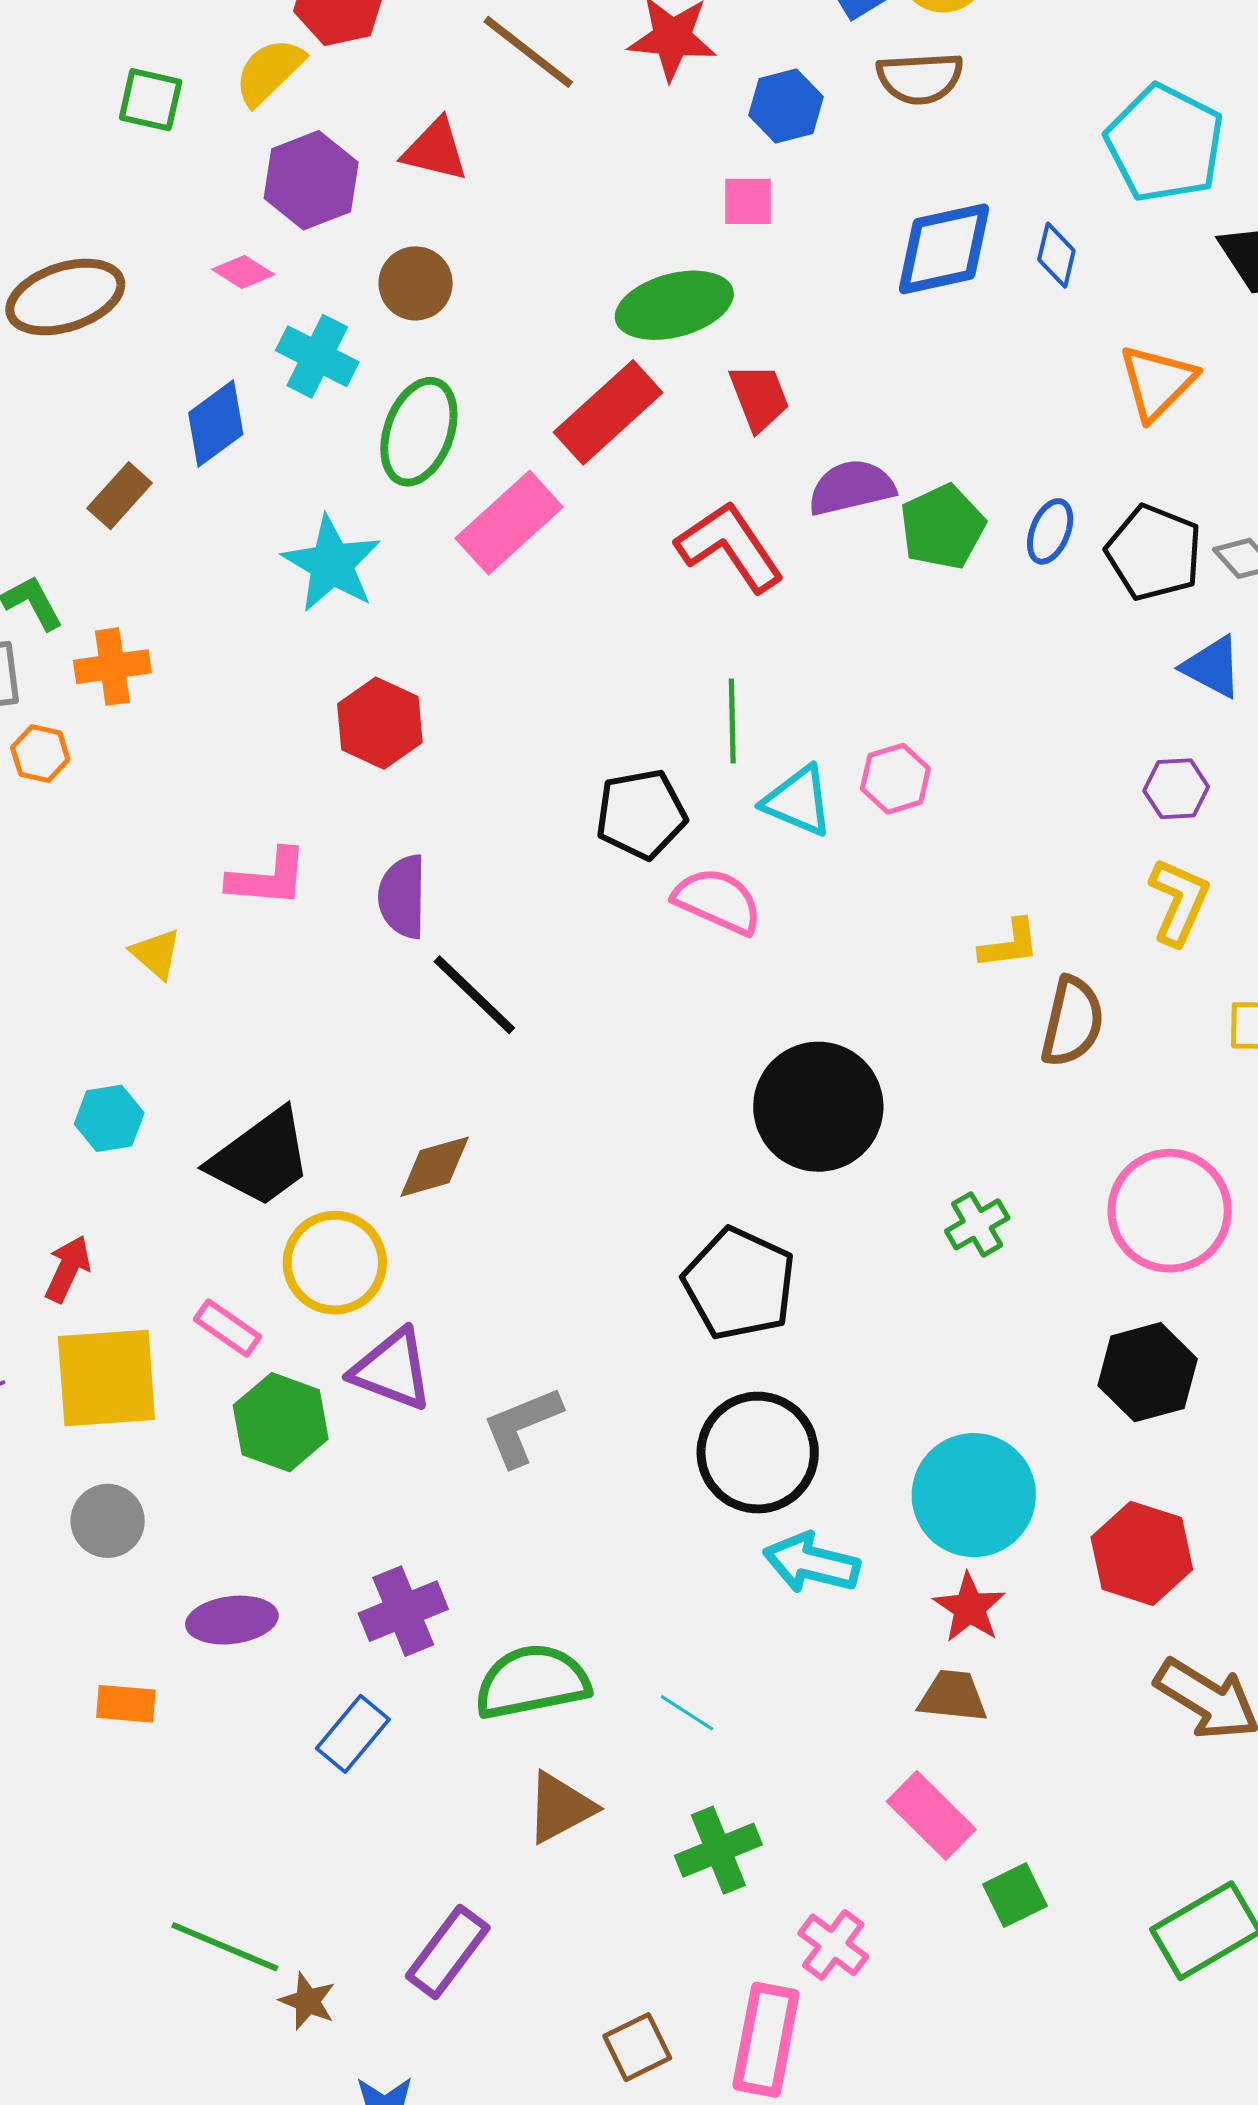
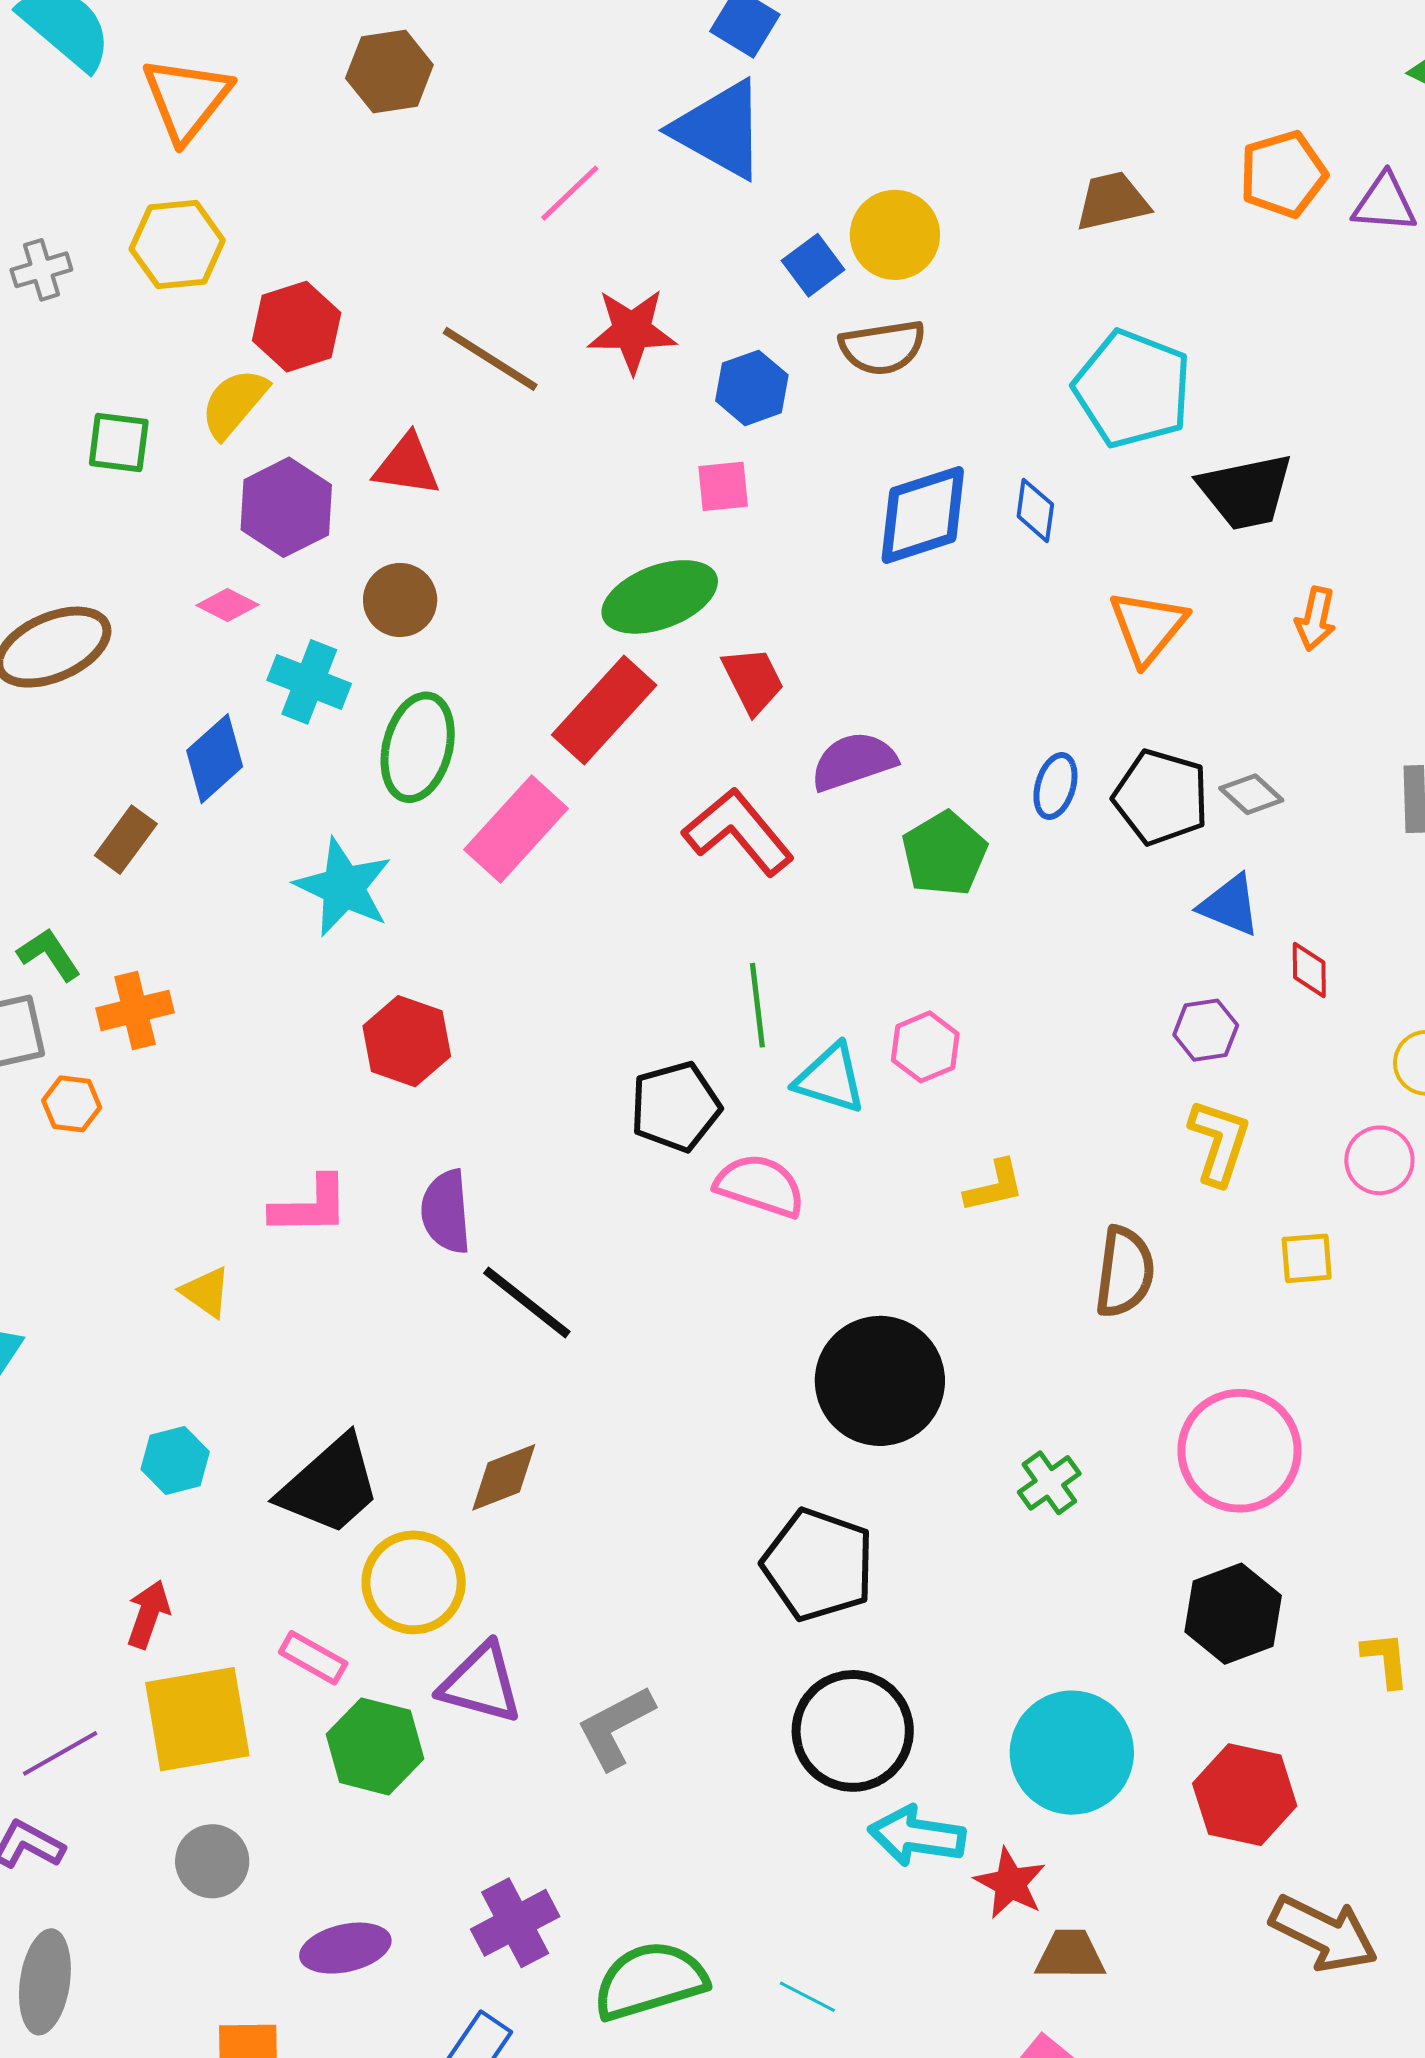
green pentagon: (942, 527) -> (944, 854), moved
yellow L-shape: (1009, 944) -> (994, 1186), moved
red star: (969, 1608) -> (1010, 1883), moved

